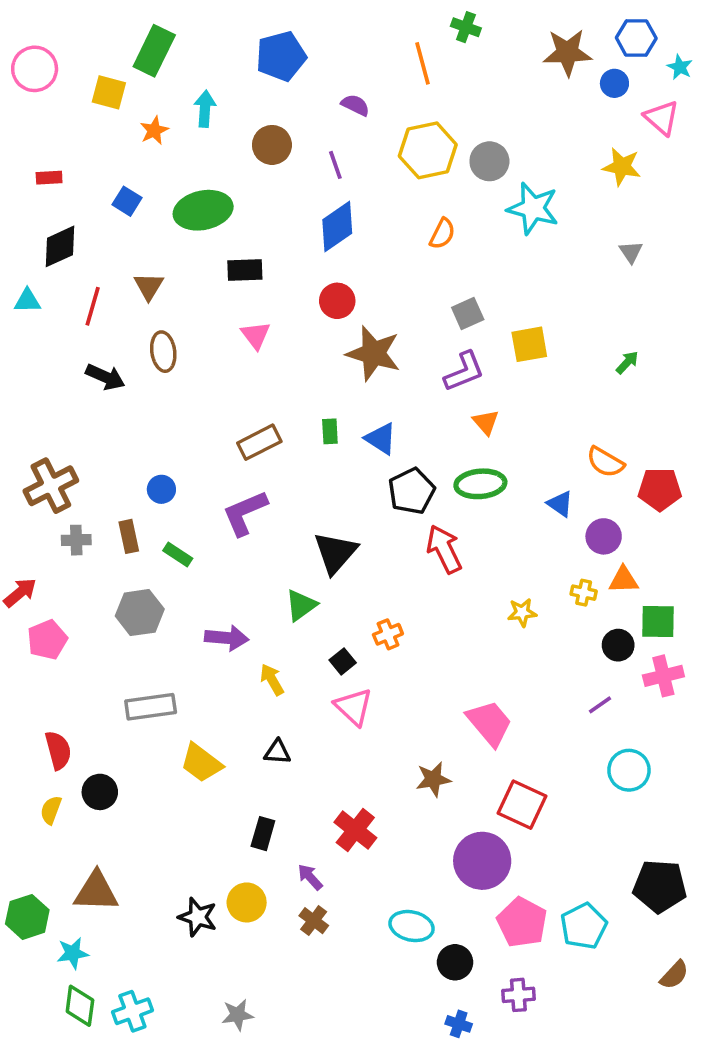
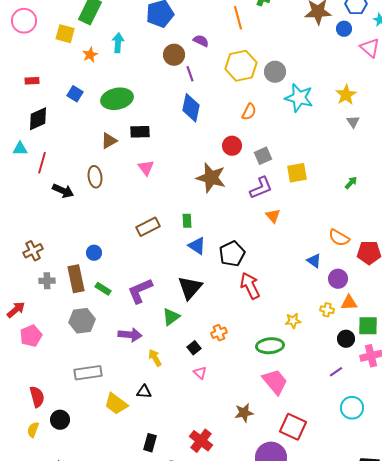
brown circle: (272, 145) -> (174, 55), moved
yellow star: (622, 167) -> (346, 95), moved, turned 30
blue diamond: (337, 227) -> (191, 108), turned -44
brown triangle: (149, 286) -> (109, 141), moved, turned 30
red circle: (337, 301) -> (232, 146), moved
red line: (93, 306) -> (42, 163), moved
blue triangle: (381, 439) -> (197, 246), moved
green ellipse: (480, 484) -> (270, 346), moved
brown cross: (51, 486) -> (33, 251), size x0.7
purple L-shape: (245, 513) -> (140, 291), moved
brown rectangle: (129, 536) -> (76, 279), size x1.5
pink triangle: (354, 707) -> (200, 373), size x0.6
black triangle: (277, 752) -> (144, 392), moved

